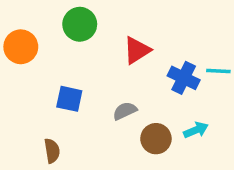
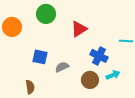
blue cross: (184, 78) -> (99, 56), moved
gray semicircle: (125, 111) -> (62, 67), moved

